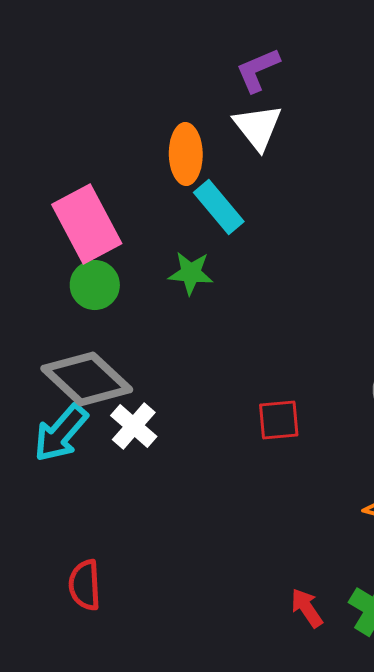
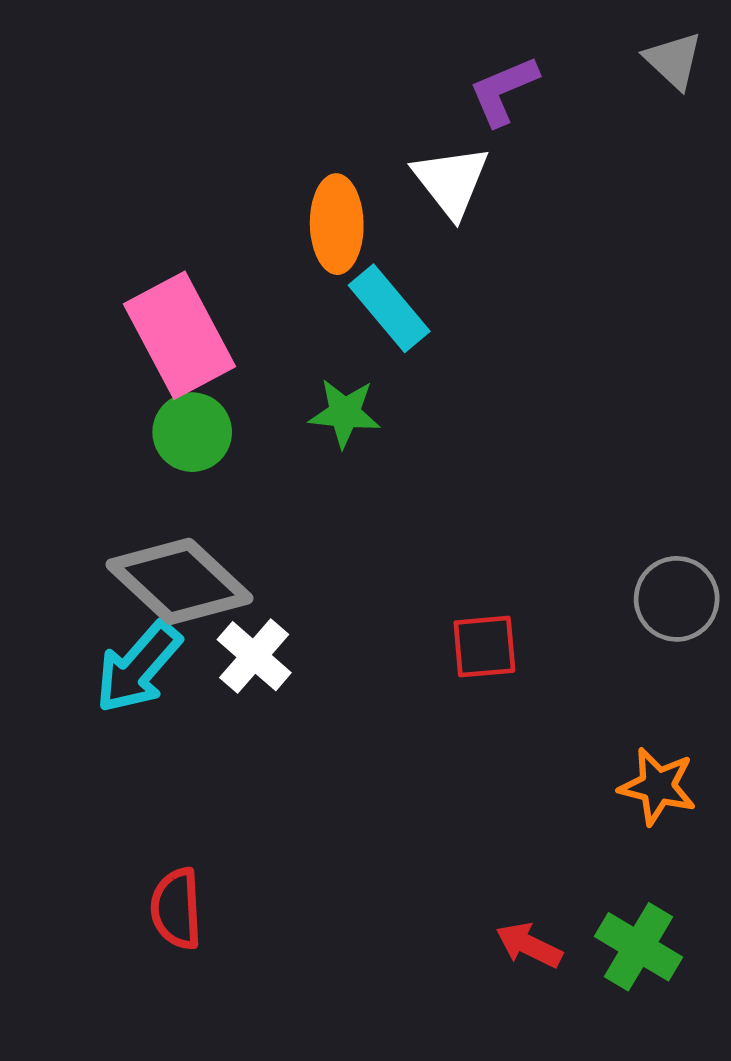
purple L-shape: (258, 70) -> (503, 91), moved
red arrow: (307, 608) -> (529, 945), turned -30

